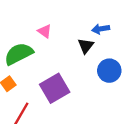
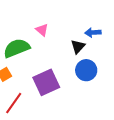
blue circle: (109, 71) -> (86, 70), moved

